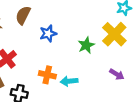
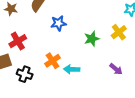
yellow cross: (114, 34) -> (119, 32), size x0.7
orange cross: (47, 75) -> (53, 61), turned 35

